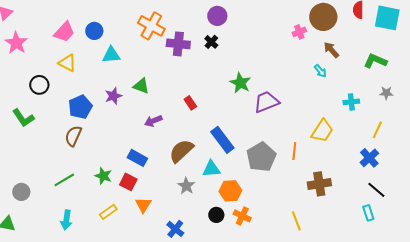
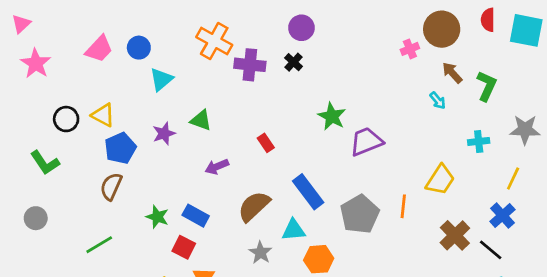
cyan triangle: (111, 55) -> (161, 79), turned -36
green L-shape: (375, 61) -> (487, 86), moved, turned 90
yellow triangle: (67, 63) -> (103, 115), moved
gray star: (386, 93) -> (525, 130), size x1.6
green star: (103, 176) -> (157, 217), moved
brown cross: (319, 184) -> (455, 235), moved, turned -35
black line: (376, 190) -> (491, 250), moved
gray circle: (21, 192) -> (36, 218), moved

